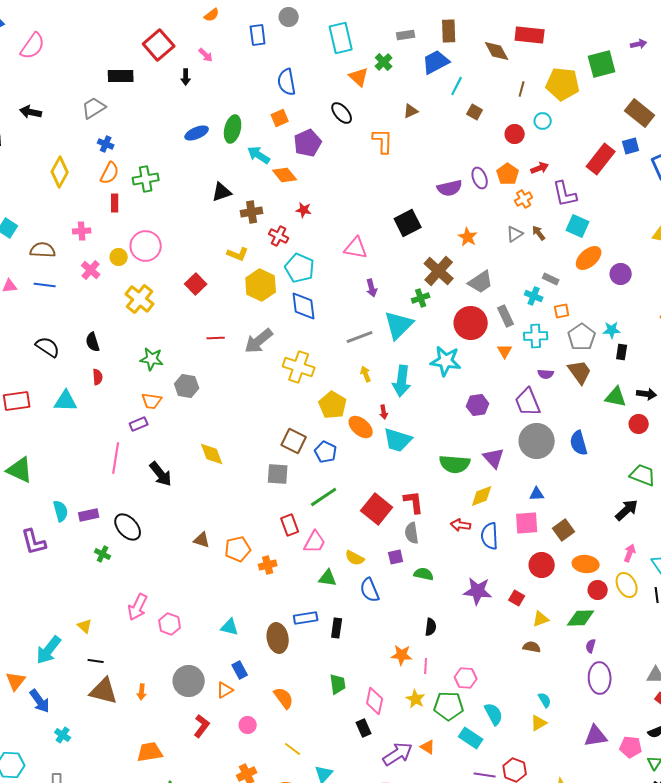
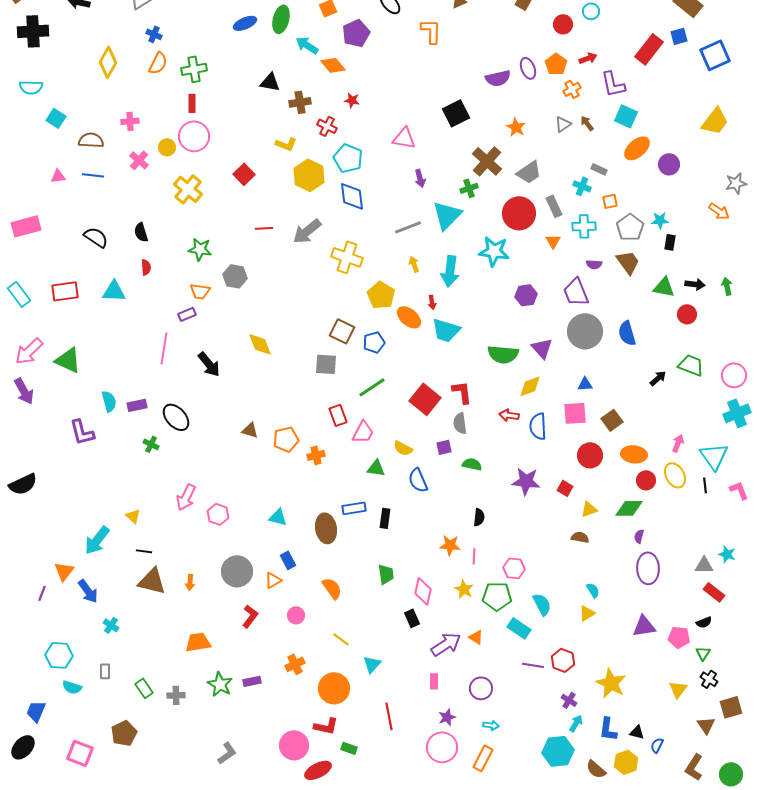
black triangle: (222, 192) -> (270, 82), turned 30
red rectangle: (115, 203) -> (192, 103), moved
blue pentagon: (326, 452) -> (374, 342), turned 30
black arrow: (627, 510) -> (658, 378), moved, size x0.7

